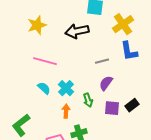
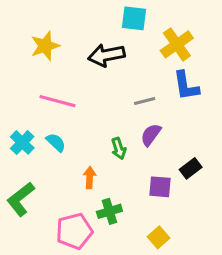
cyan cross: (66, 88) -> (22, 142), moved
green arrow: (88, 100) -> (119, 149), moved
purple square: (112, 108) -> (160, 187), moved

